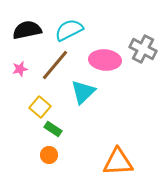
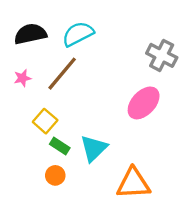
pink ellipse: (105, 60) -> (144, 103), moved, turned -52
cyan triangle: (83, 92) -> (94, 148), moved

